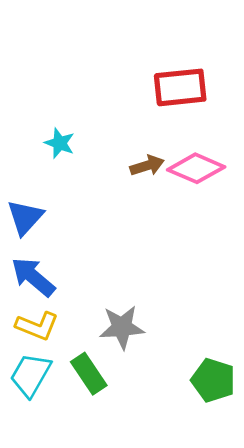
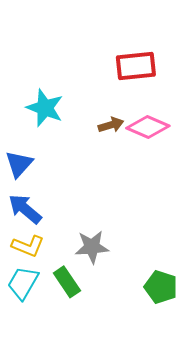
cyan star: (60, 143) -> (45, 108), size x1.6

